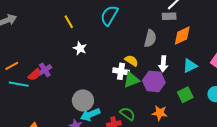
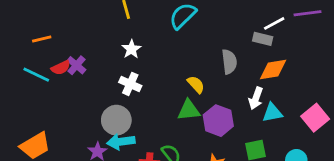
gray semicircle: (150, 38) -> (229, 62), turned -36
white arrow: (163, 64) -> (256, 98), moved
orange line: (12, 66) -> (42, 39), moved
purple cross: (45, 70) -> (76, 65), turned -32
white cross: (121, 71) -> (130, 84), moved

